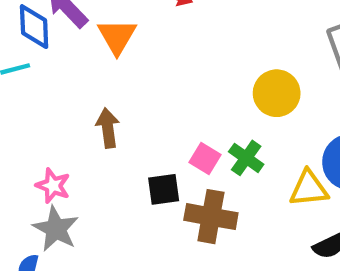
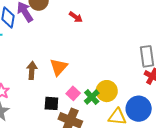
orange triangle: (117, 36) -> (59, 67), moved
yellow circle: (277, 93) -> (107, 91), moved

